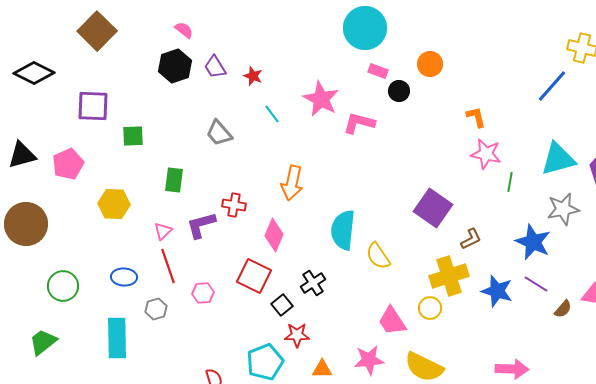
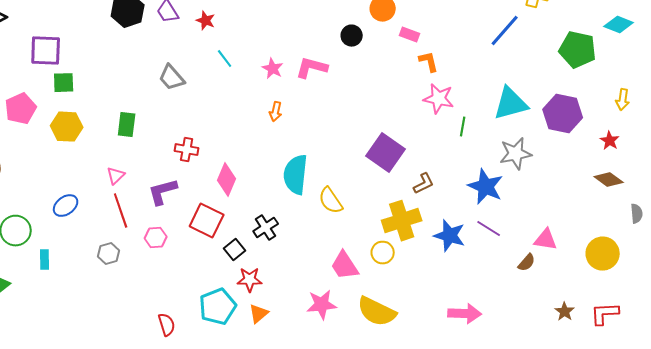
pink rectangle: (378, 71) -> (410, 35), moved
pink star: (321, 99) -> (273, 69), moved, size x0.6
green square: (133, 136) -> (64, 83), moved
orange arrow: (292, 183) -> (276, 112), moved, size x0.6
yellow hexagon: (114, 204) -> (67, 127), moved
purple L-shape: (201, 225) -> (163, 192), moved
blue ellipse: (124, 277) -> (66, 206), moved, turned -40
brown semicircle: (563, 309) -> (527, 263), moved
cyan rectangle: (117, 338) -> (45, 260), moved, size x0.5
orange triangle: (322, 369) -> (259, 314), moved, turned -40

